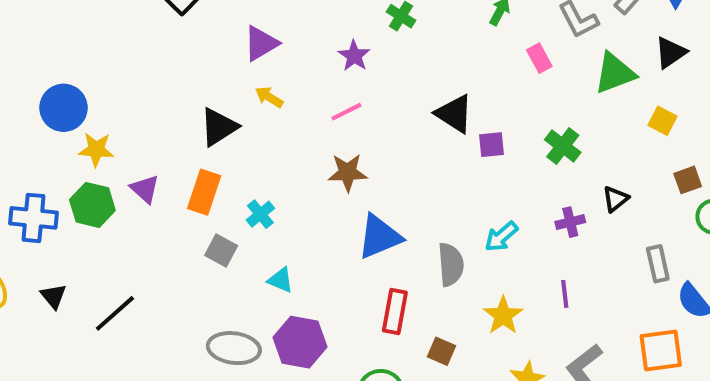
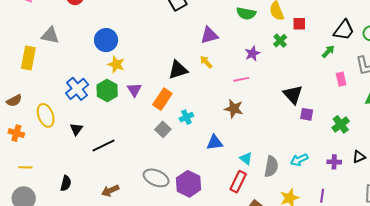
blue cross: (33, 218) -> (77, 89), turned 30
blue triangle: (380, 237) -> (215, 143), moved, size x0.7
cyan triangle: (280, 280) -> (246, 158), moved

